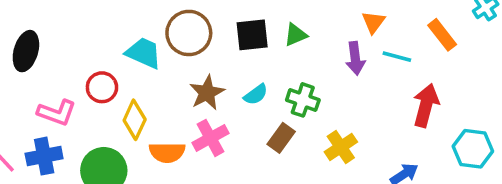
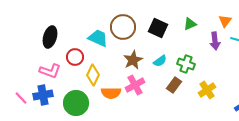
black square: (252, 35) -> (158, 28), turned 30
green triangle: (296, 35) -> (190, 24), moved
black ellipse: (26, 51) -> (50, 37), moved

